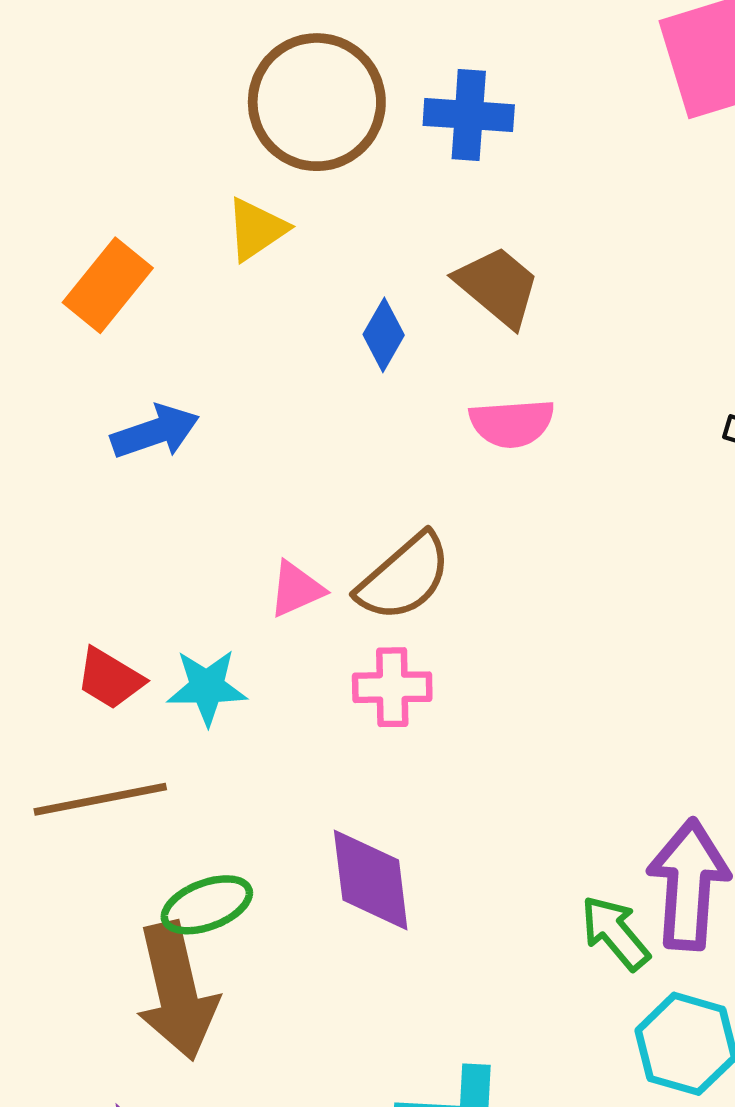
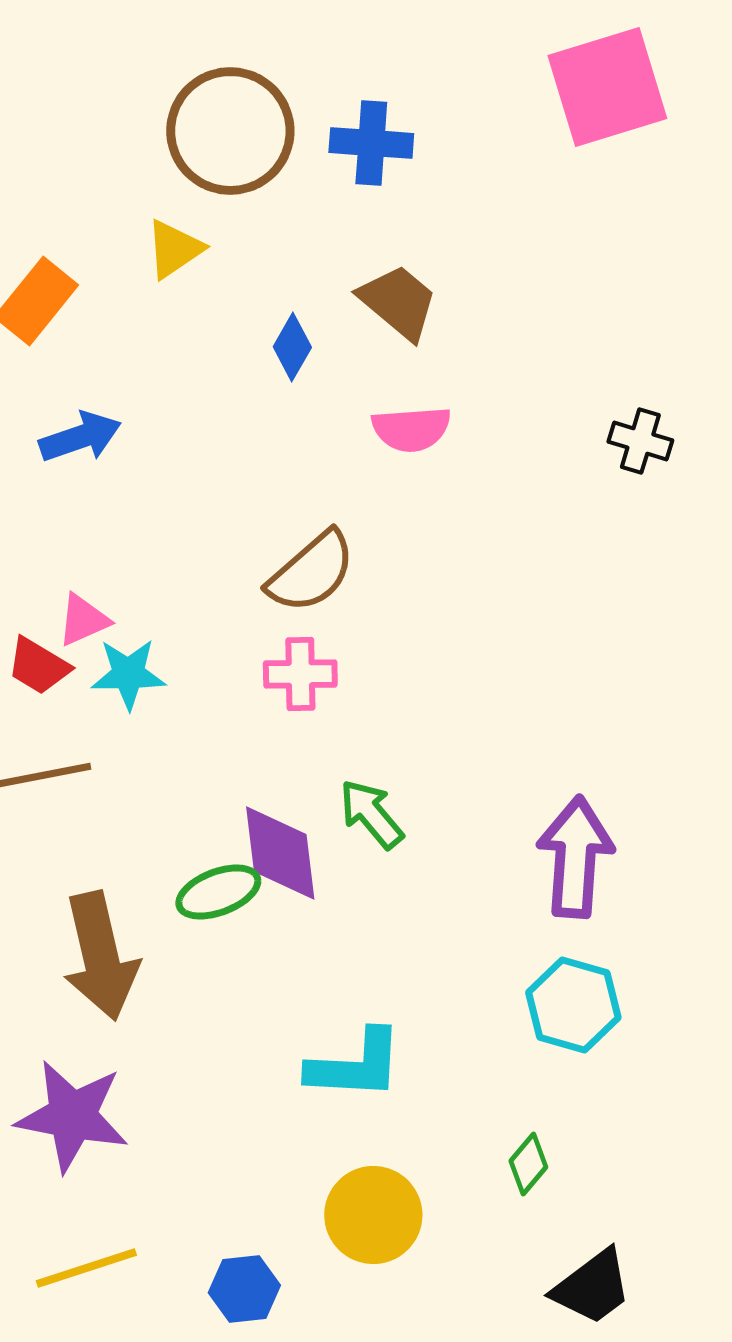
pink triangle: (296, 589) -> (83, 620), moved
green ellipse: (207, 905) -> (218, 892), moved
green arrow: (615, 933) -> (371, 814), moved

